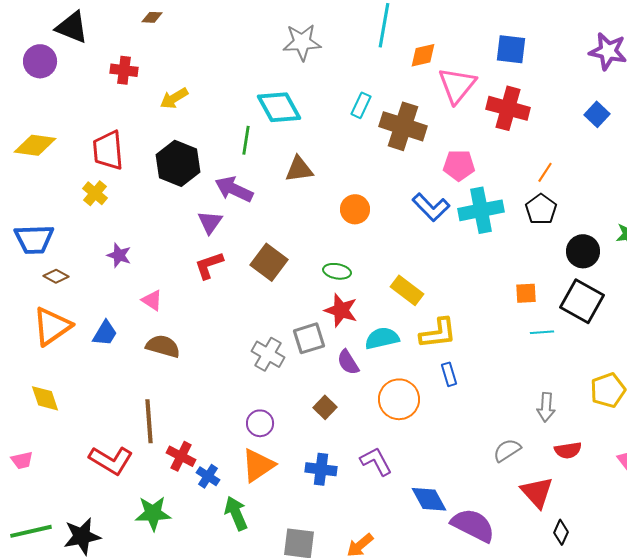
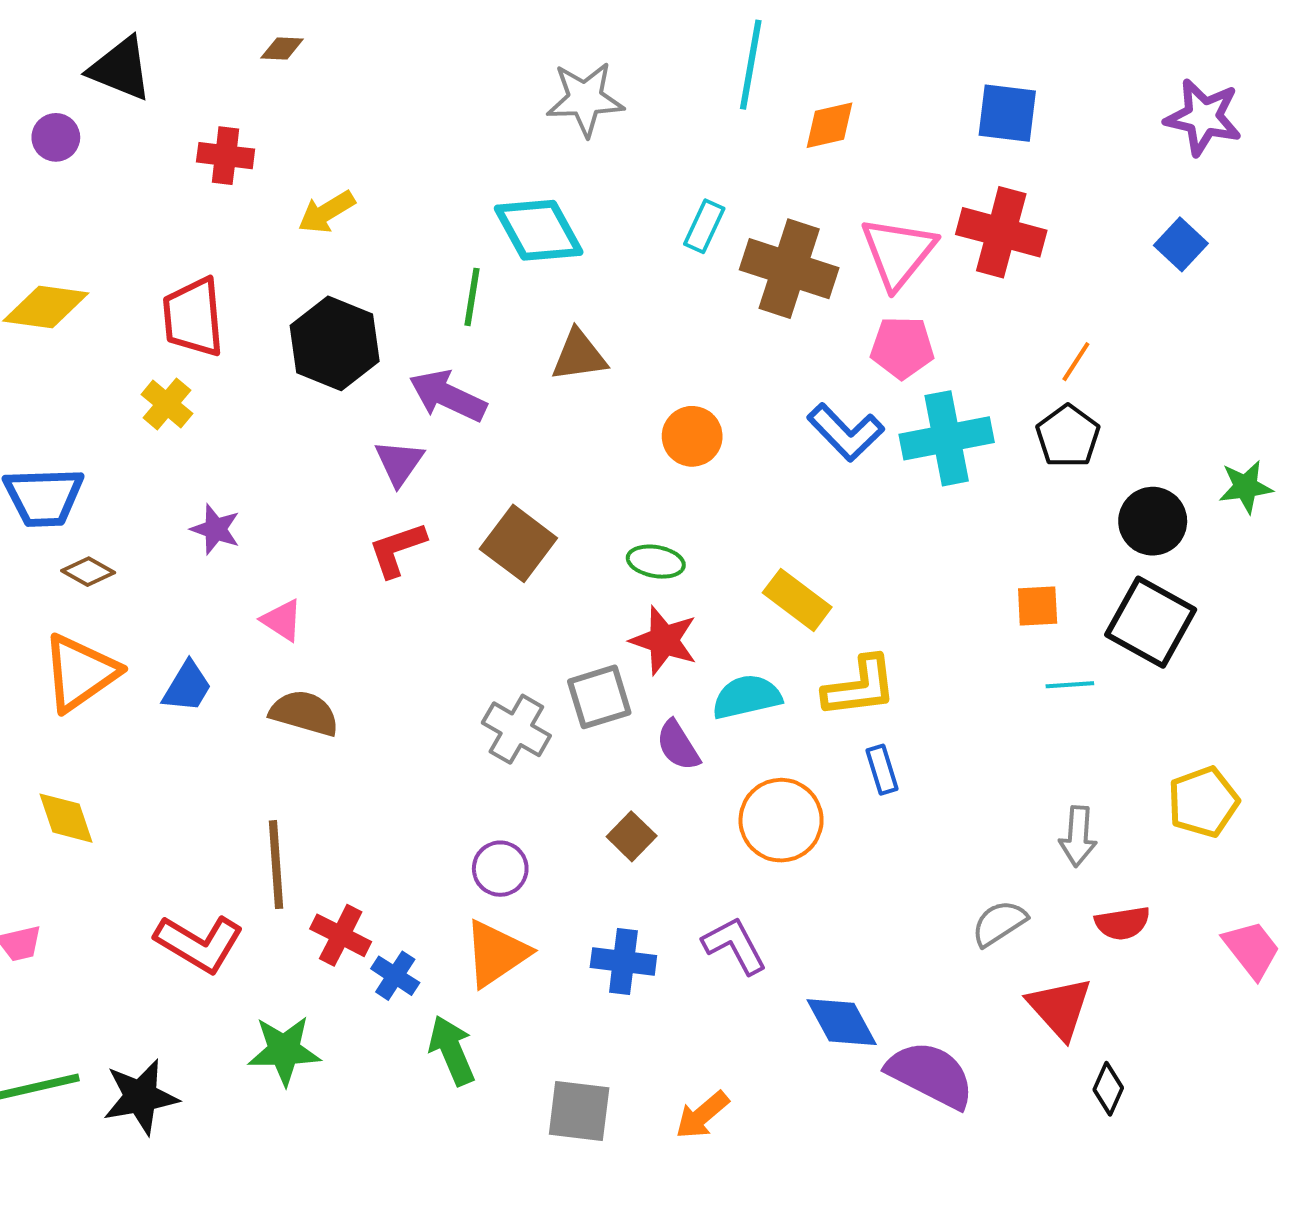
purple circle: (40, 61) -> (56, 137), size x0.7
pink triangle: (457, 85) -> (898, 252), moved

